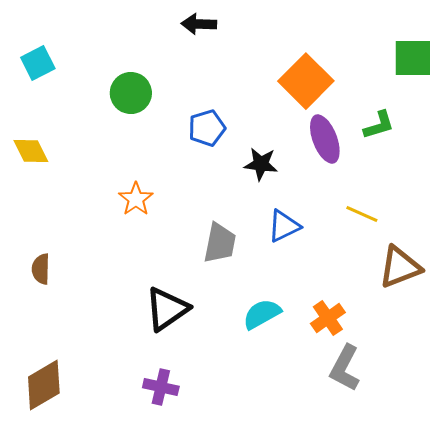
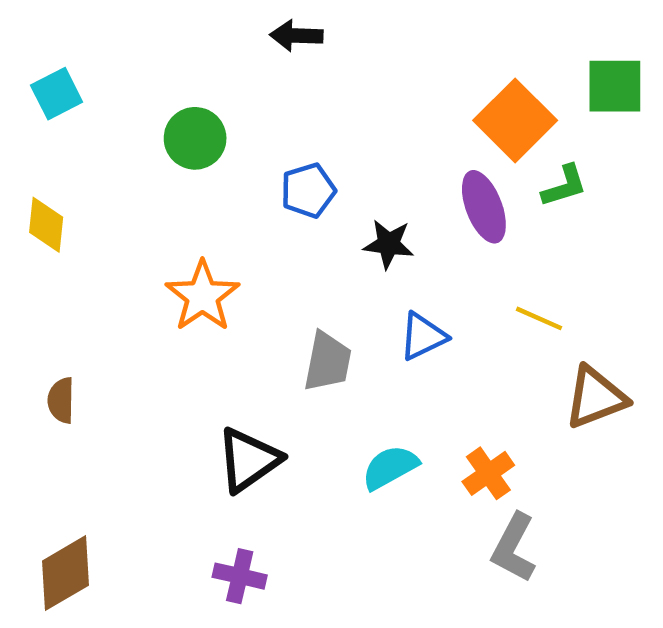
orange square: (306, 81) -> (515, 120), moved
yellow diamond: (31, 151) -> (46, 225), turned 33
orange star: (136, 199) -> (202, 296), size x1.4

